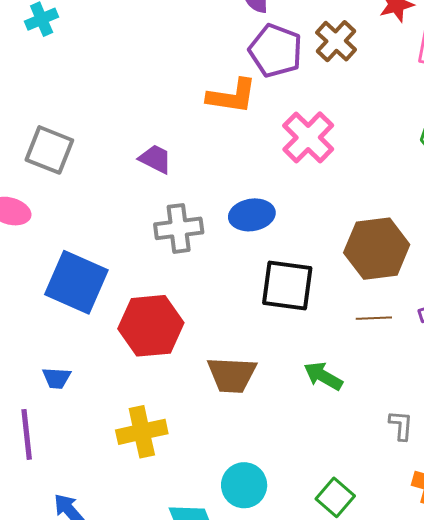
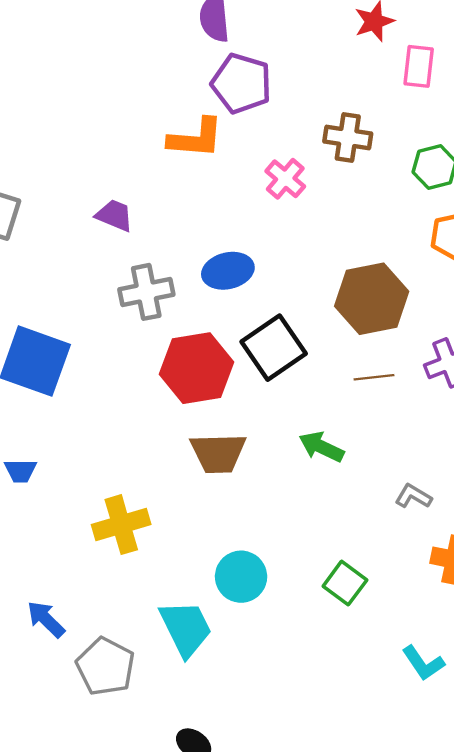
brown cross: (336, 41) -> (348, 137), moved, turned -30
pink cross: (308, 137) -> (285, 179), size x0.7
black square: (287, 285) -> (274, 348), turned -38
red hexagon: (151, 326) -> (196, 368), moved
gray L-shape: (401, 425) -> (413, 496), turned -60

